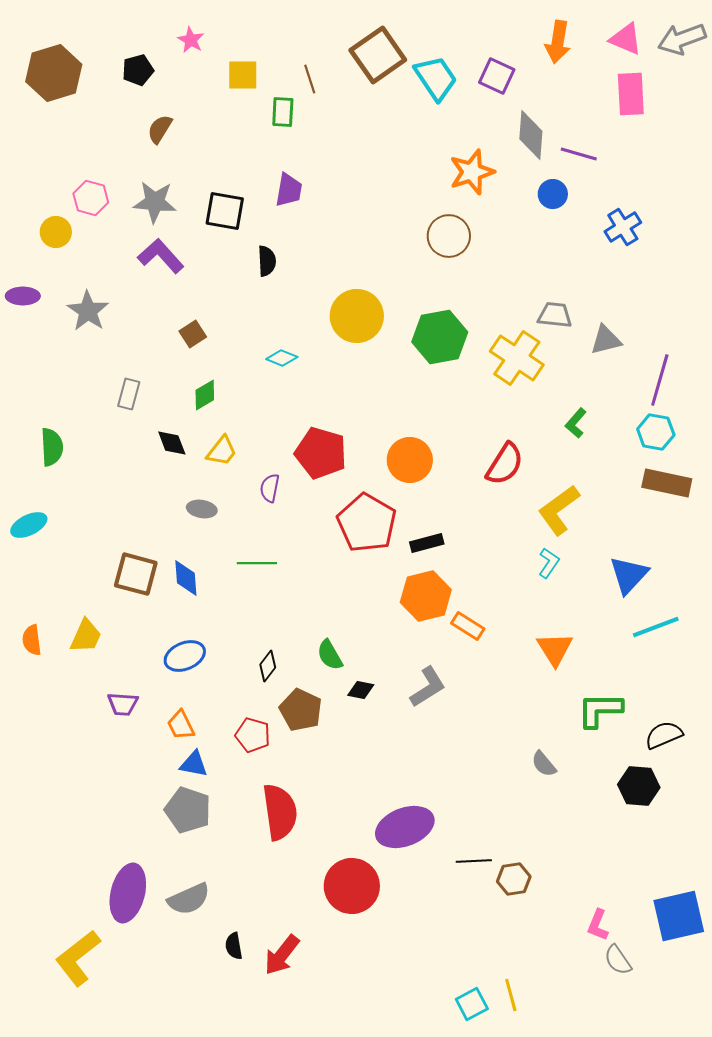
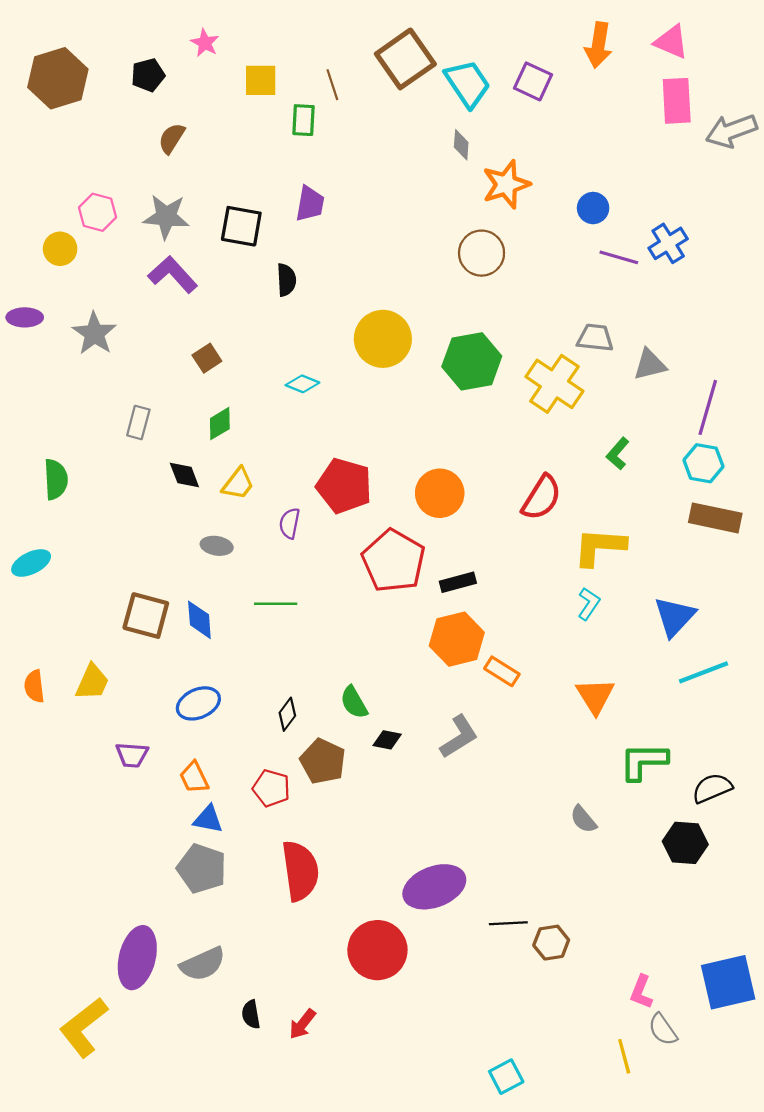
gray arrow: (682, 39) -> (731, 131), moved
gray diamond: (531, 135) -> (461, 145), moved, size x0.6
purple line: (579, 154) -> (619, 257), moved
yellow L-shape: (559, 510) -> (599, 547), turned 40
red arrow: (282, 955) -> (302, 1024), size x0.7
yellow line: (511, 995) -> (624, 1056), moved

